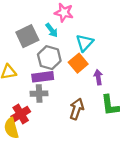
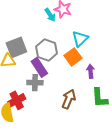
cyan arrow: (52, 30) -> (50, 15), moved
gray square: (27, 36) -> (16, 47), moved
purple rectangle: (43, 77) -> (39, 67), turned 60

